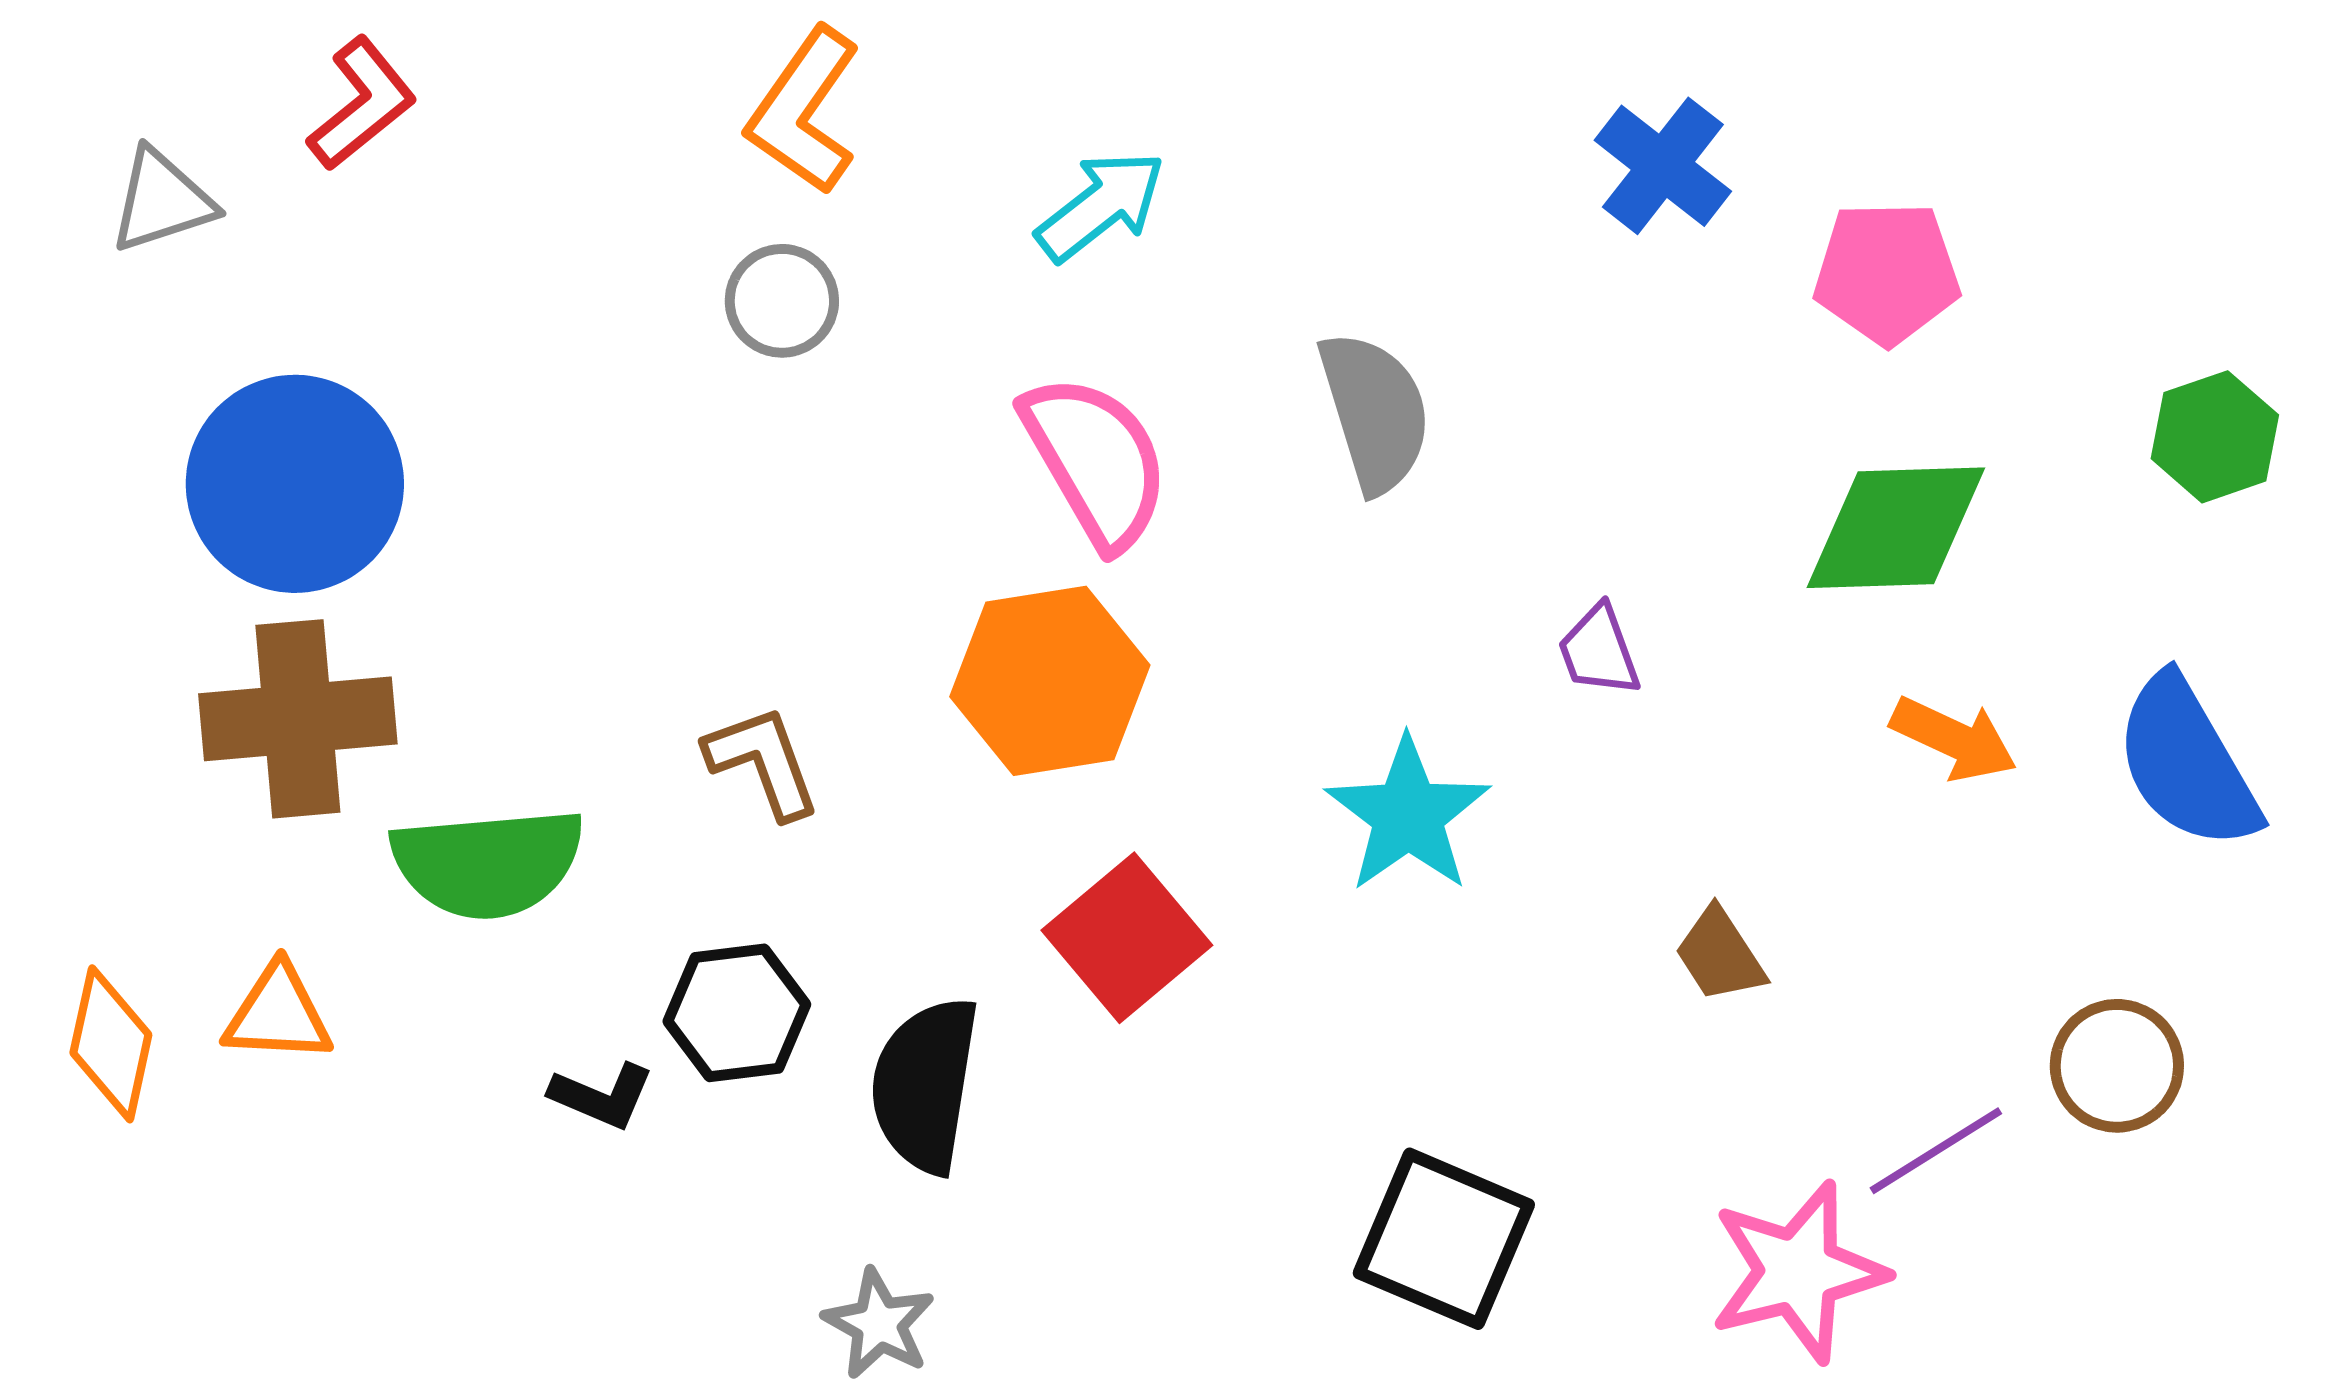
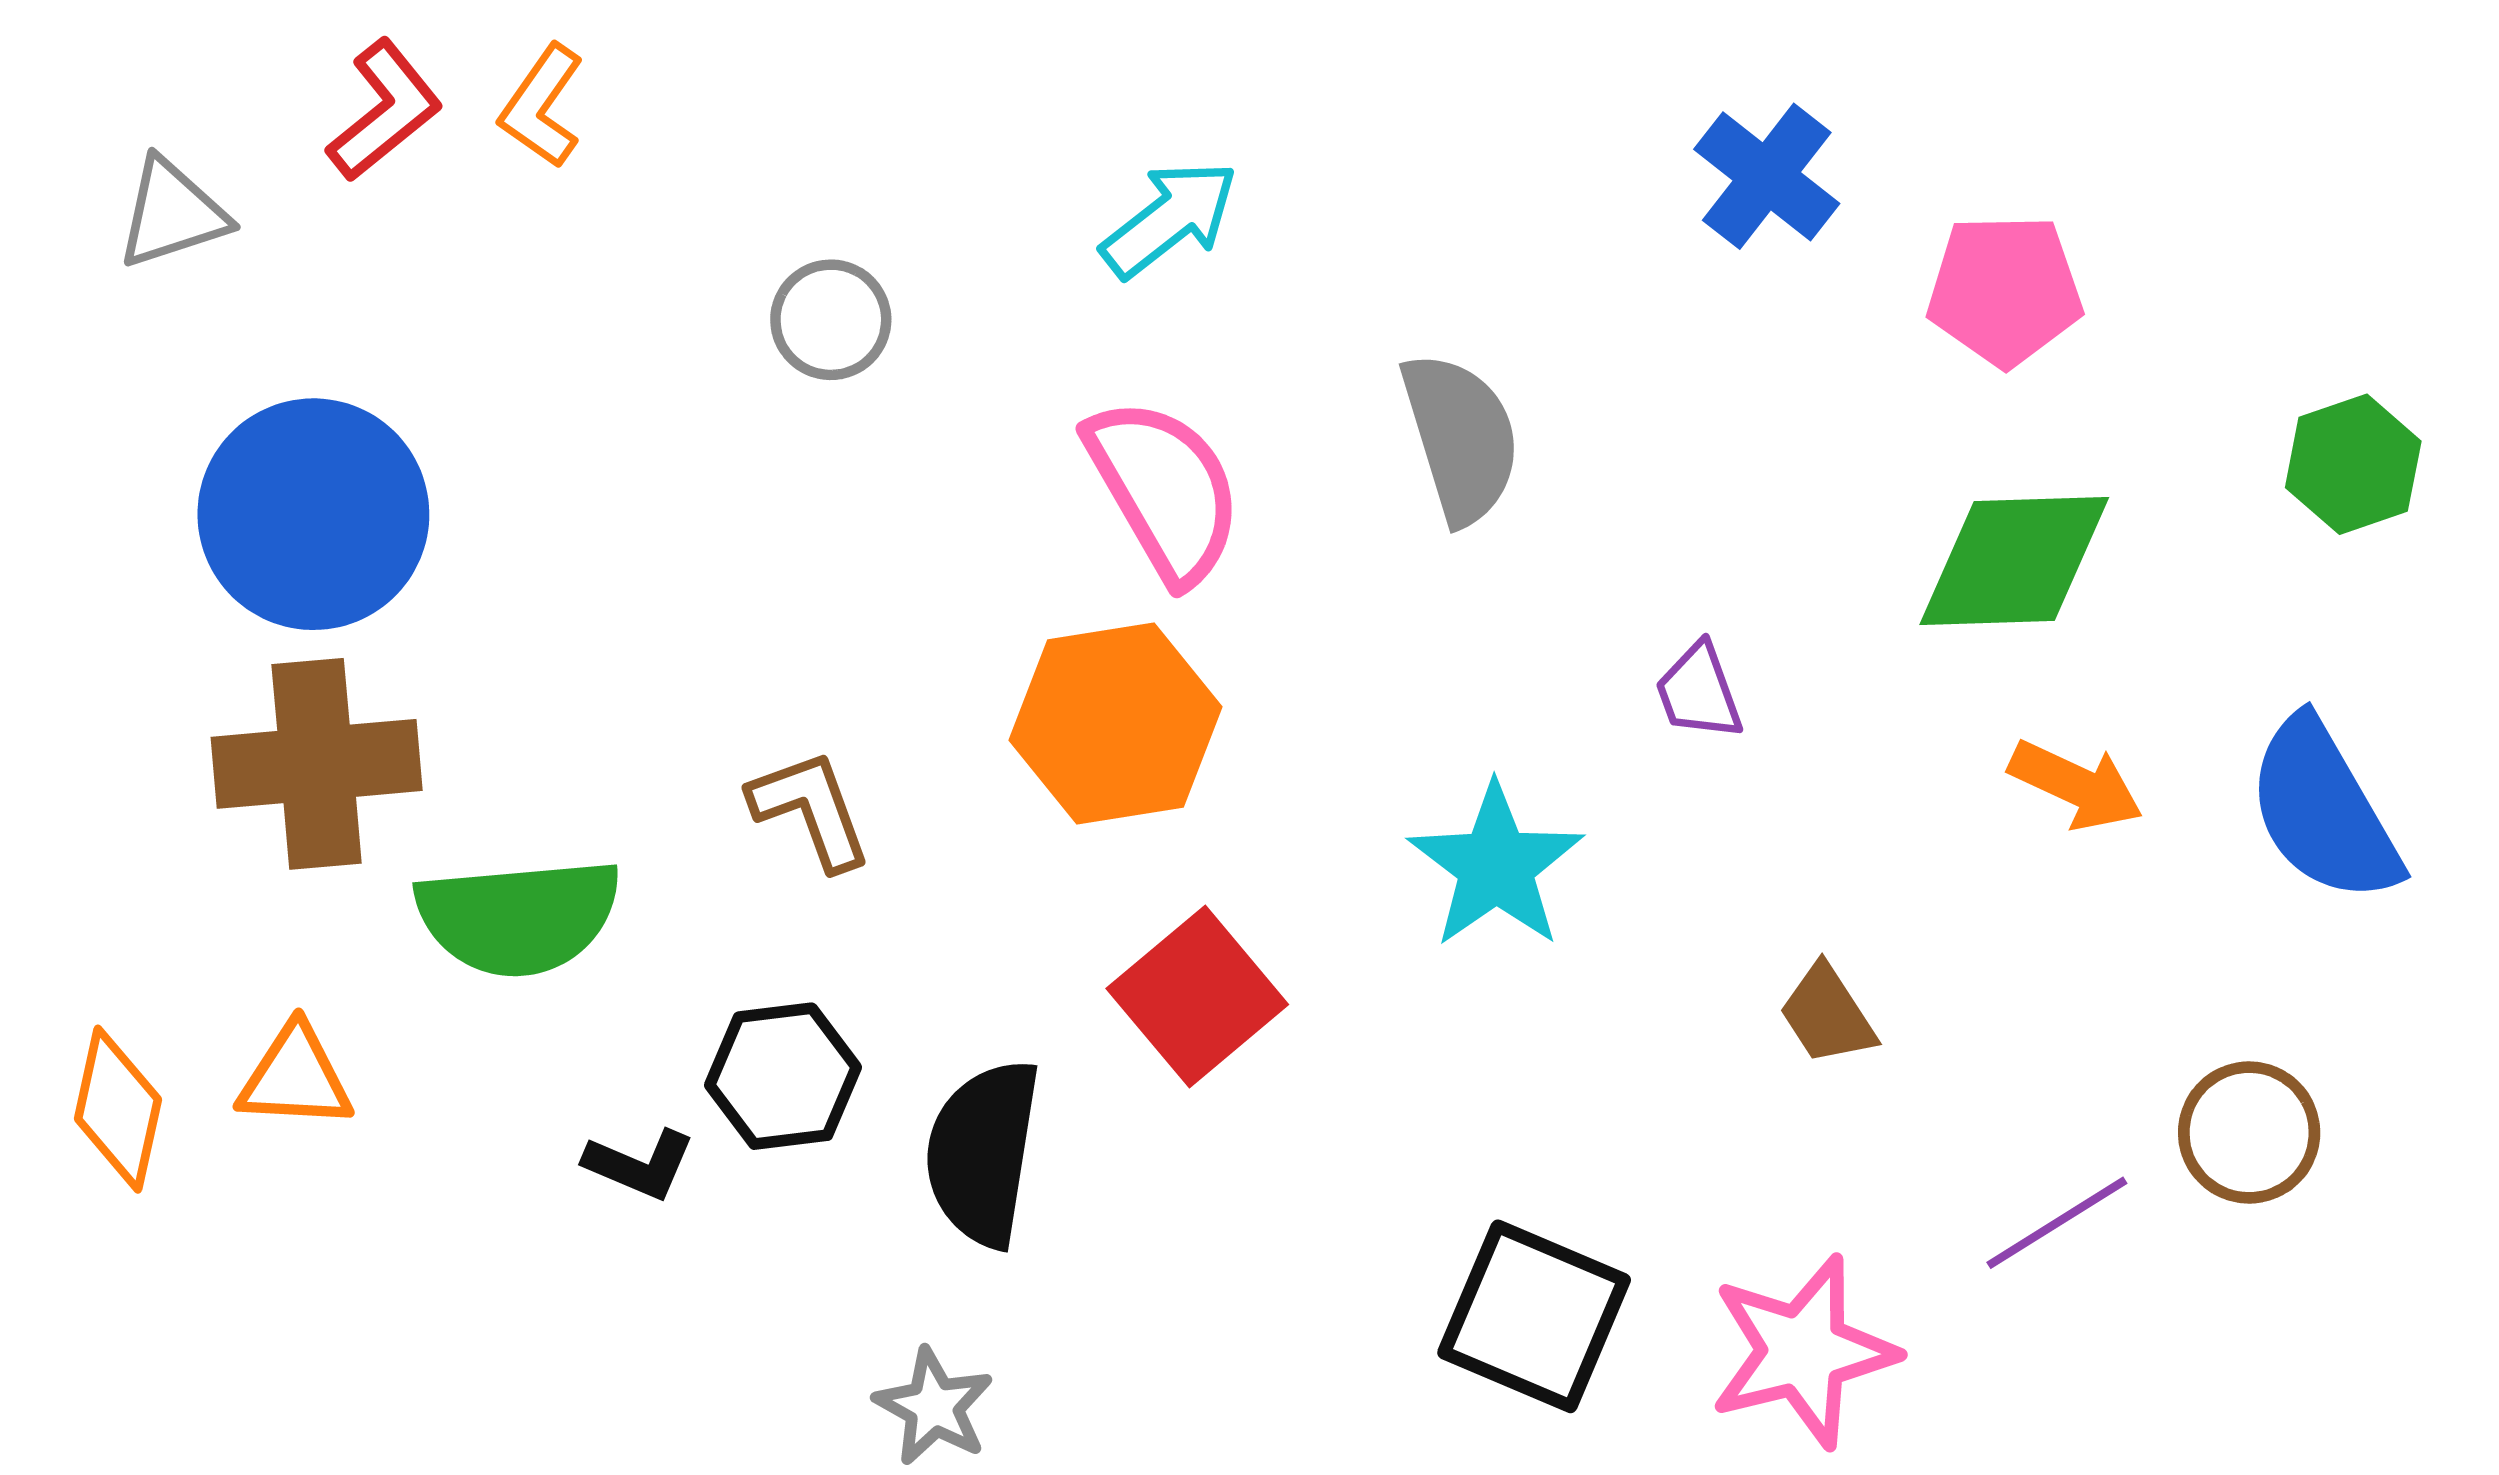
orange L-shape: (804, 111) -> (542, 106), moved, size x0.7
pink star: (1798, 1272) -> (1803, 1351), moved

